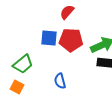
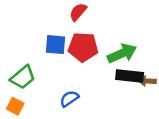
blue semicircle: (60, 81) -> (69, 99), turned 70

